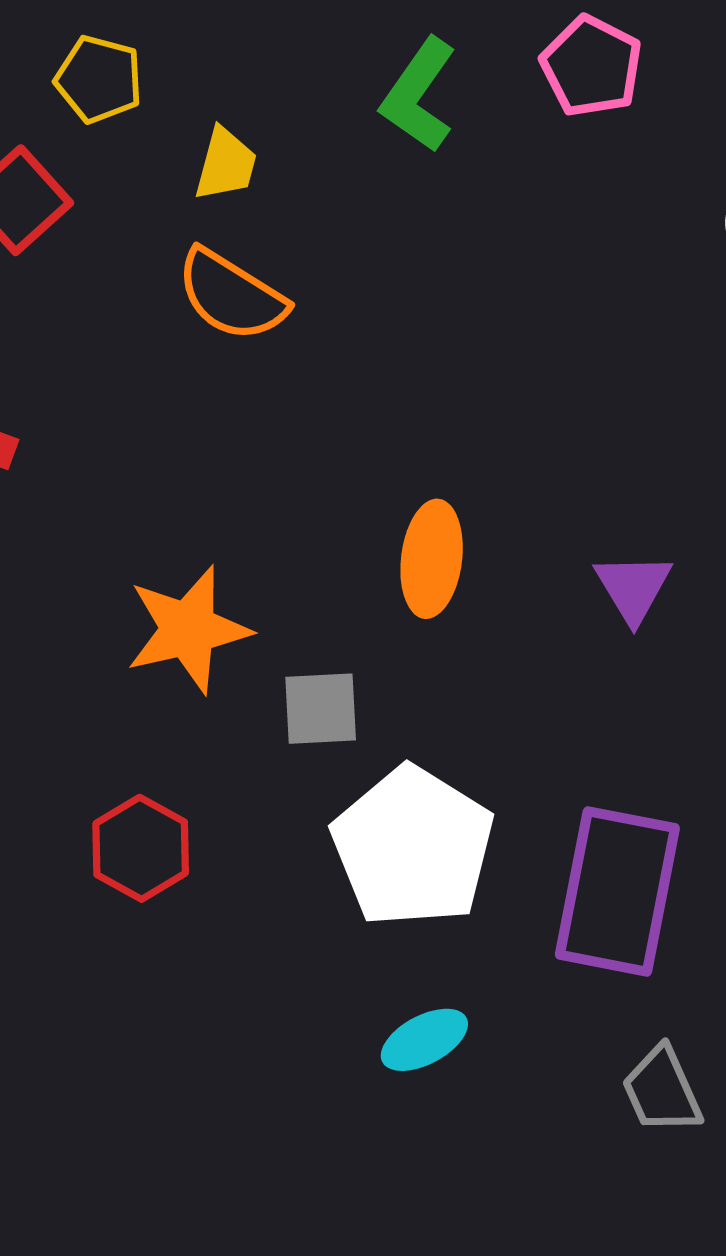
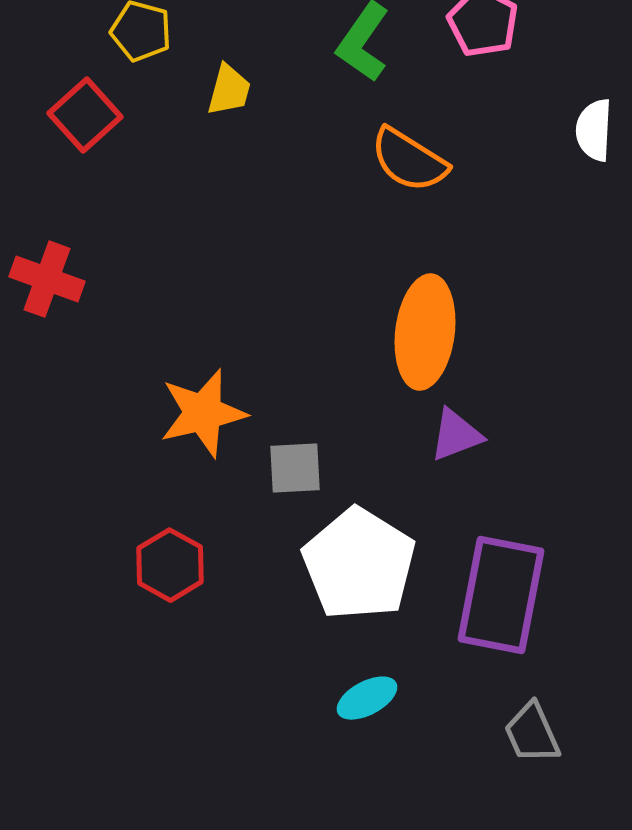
orange semicircle: (231, 295) -> (409, 160), moved
orange ellipse: (432, 559) -> (425, 332), moved, size x1.4
purple triangle: (633, 588) -> (456, 435), moved, turned 40

